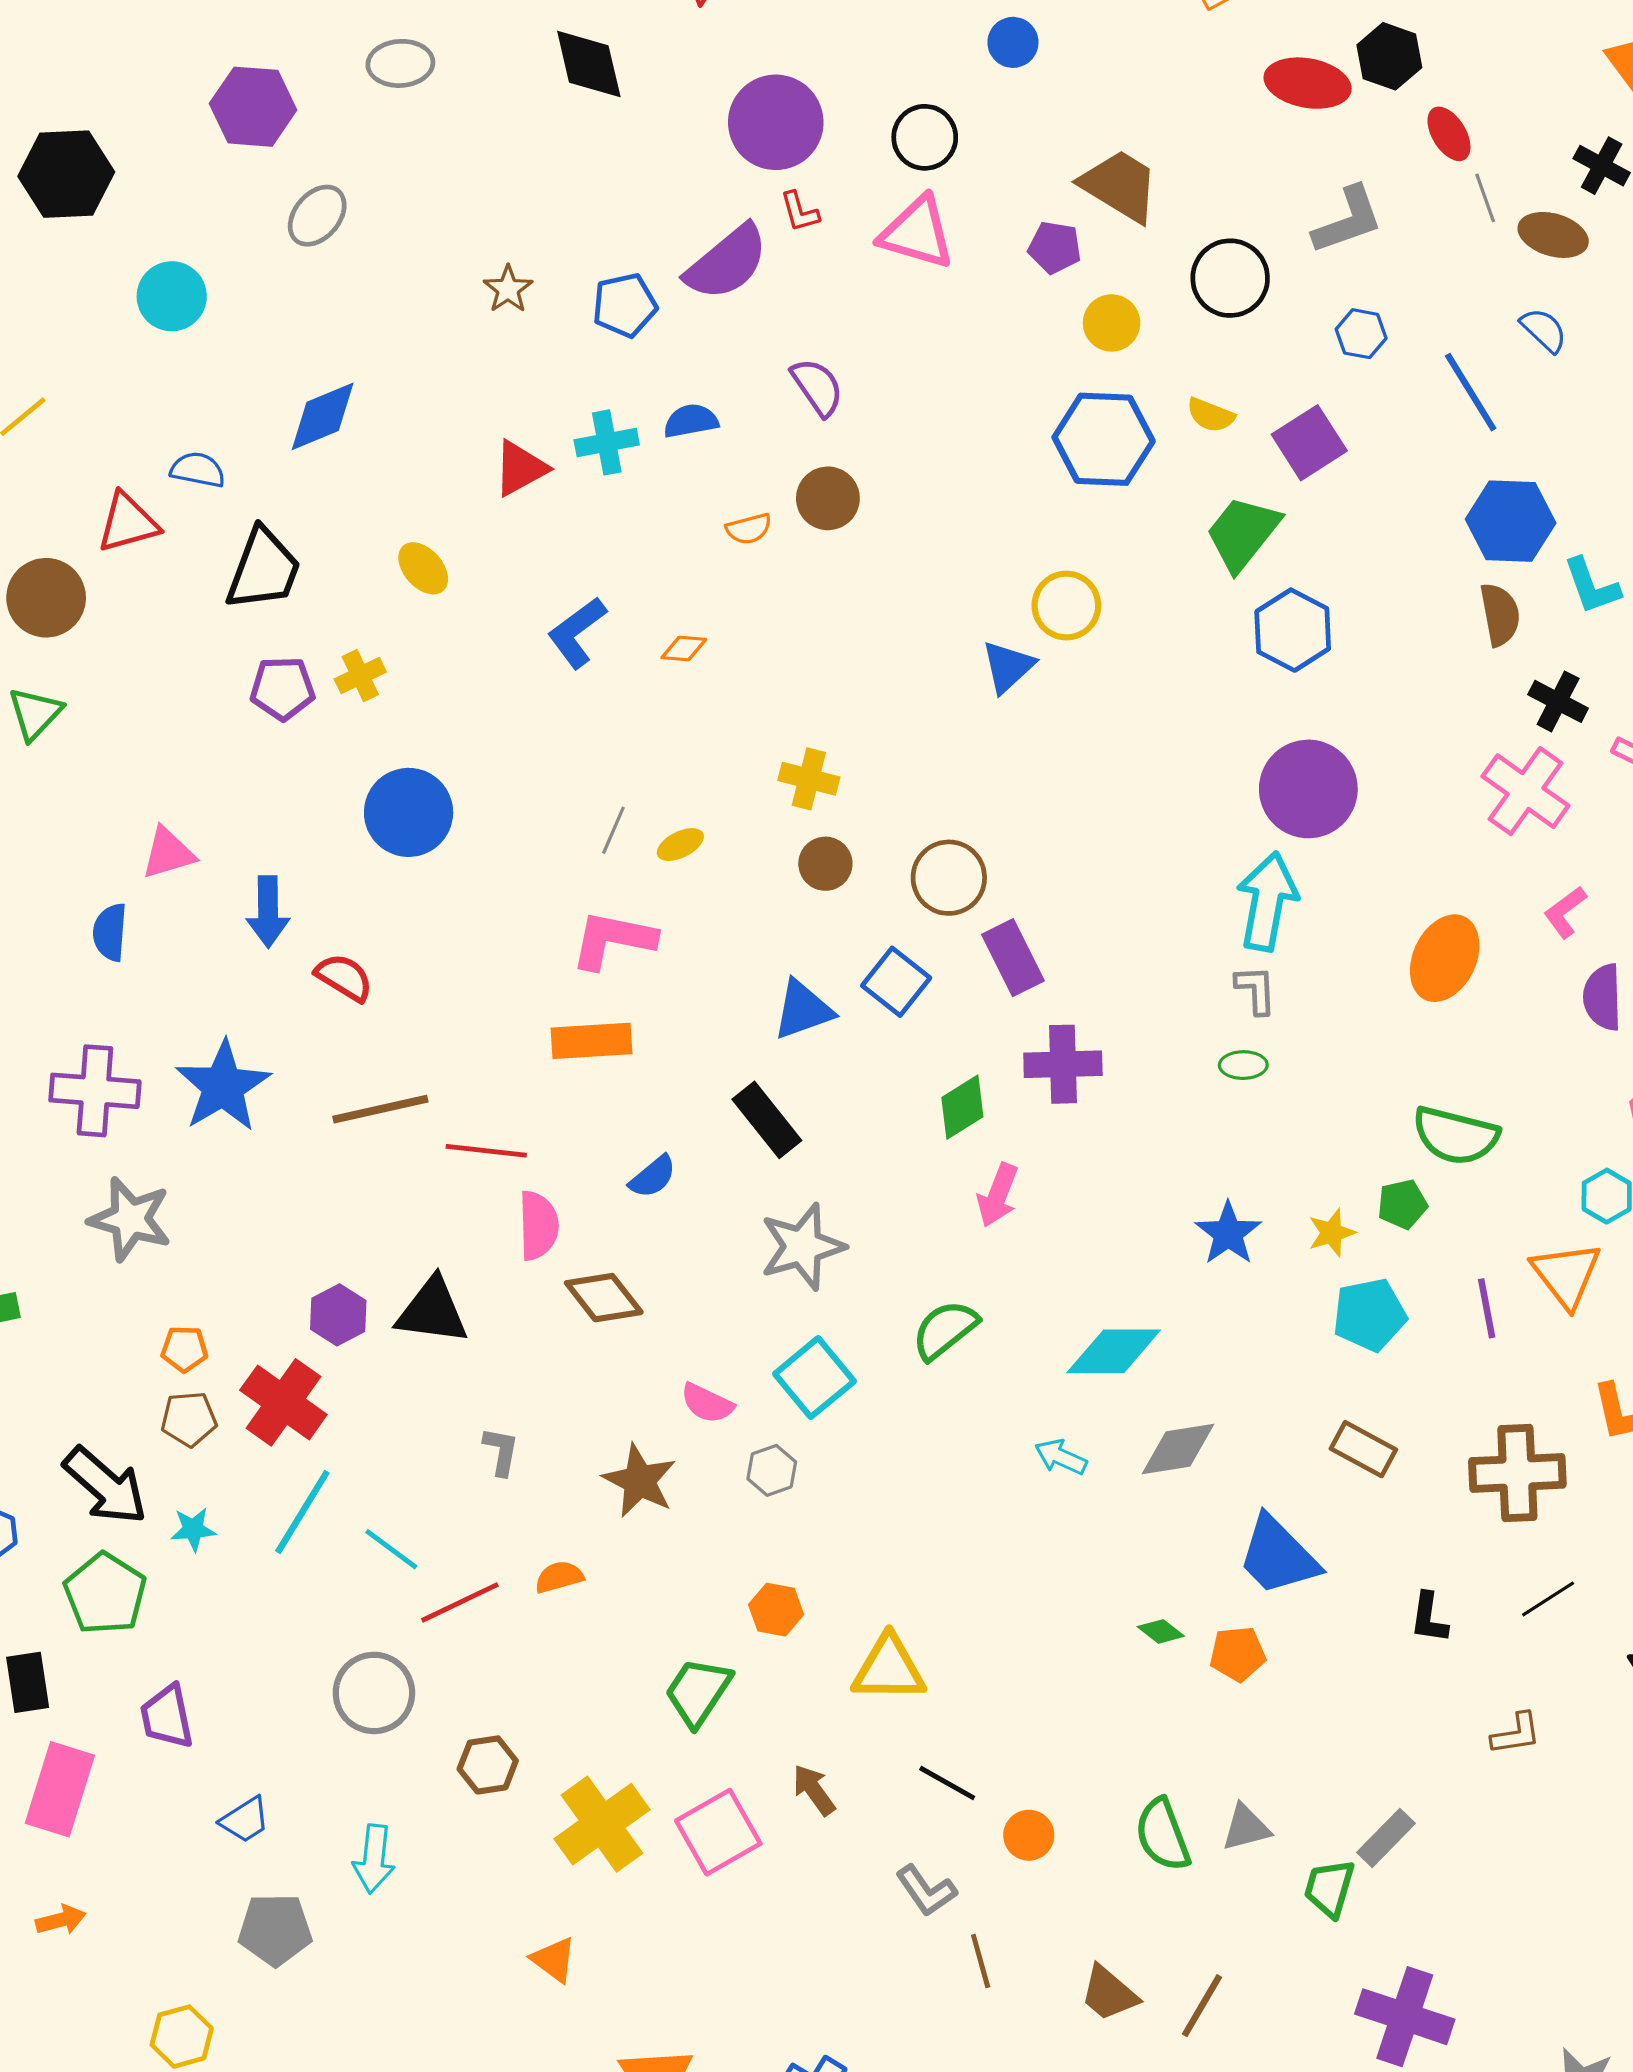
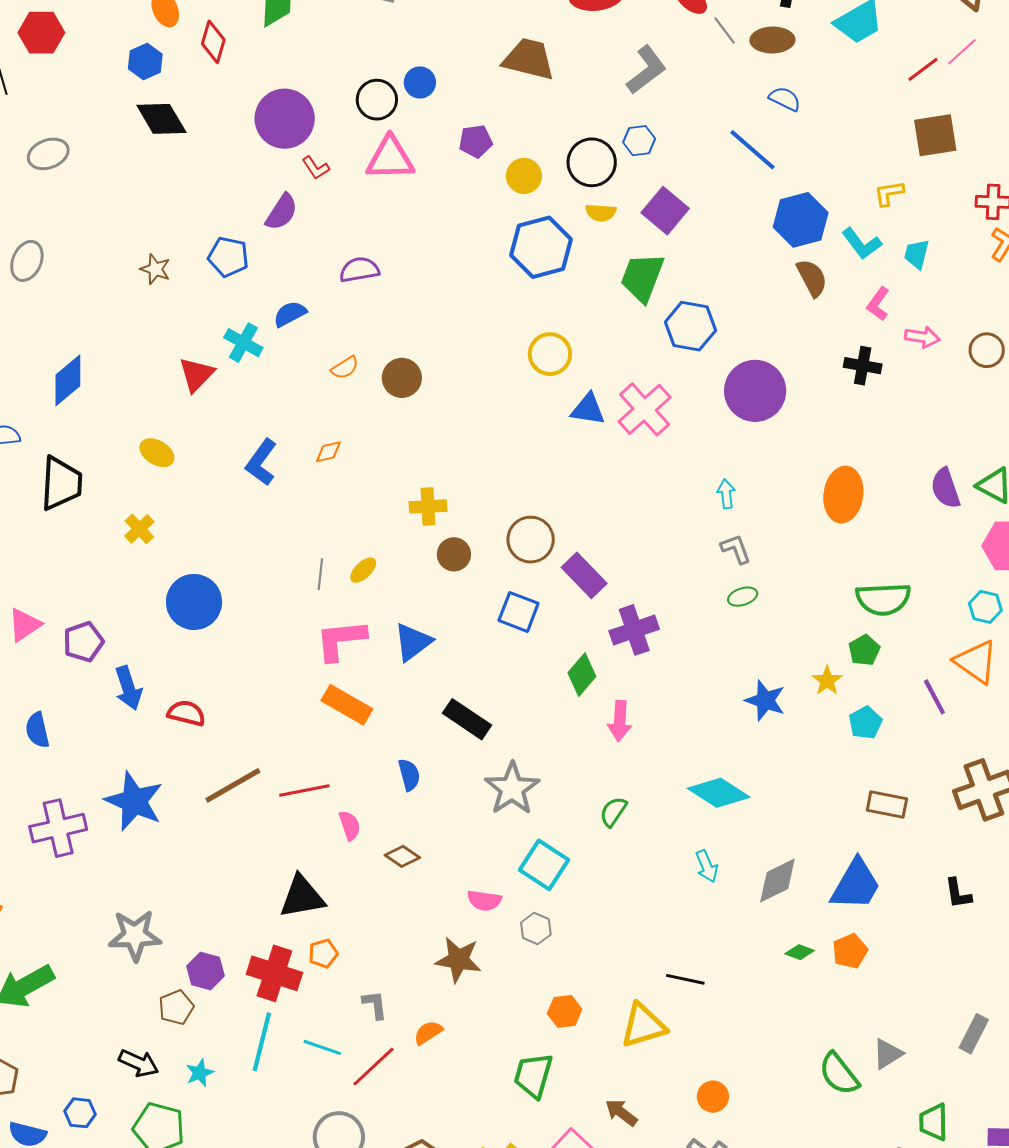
blue circle: (1013, 42) -> (420, 82), moved
brown trapezoid: (1120, 186) -> (529, 59), moved
purple semicircle: (727, 262) -> (282, 212), size x0.7
black circle: (1230, 278) -> (592, 162), moved
blue pentagon: (625, 305) -> (228, 257), turned -30
blue hexagon: (1361, 334) -> (639, 141), moved
purple semicircle: (817, 387) -> (359, 270), turned -48
cyan cross: (607, 442) -> (243, 343), turned -33
brown circle: (828, 498) -> (402, 378), moved
blue triangle: (1008, 667) -> (588, 409), moved, turned -51
purple pentagon: (282, 688) -> (83, 642), moved
black cross: (1558, 701) -> (863, 366), moved
purple circle: (1308, 789) -> (755, 391), moved
pink cross: (1525, 791) -> (645, 409), moved, turned 30
pink triangle: (168, 853) -> (25, 625), moved
cyan arrow: (1267, 901) -> (726, 494), size x0.5
pink L-shape: (1565, 912) -> (878, 304), moved
blue triangle: (803, 1010) -> (413, 642), moved
orange rectangle: (591, 1041) -> (347, 705), turned 51
blue semicircle: (653, 1177) -> (409, 775), turned -48
gray star: (130, 1219) -> (135, 935), moved
pink semicircle: (538, 1225) -> (350, 826), size x0.7
brown diamond: (604, 1298) -> (402, 856), size x0.7
purple hexagon: (338, 1315) -> (205, 971), moved
cyan pentagon: (1370, 1315) -> (865, 723), size x0.7
green semicircle: (945, 1330) -> (613, 812), size x0.7
orange pentagon: (184, 1349) -> (323, 953), moved
cyan diamond: (1114, 1351) -> (719, 793), turned 50
red cross: (283, 1402) -> (274, 973), moved
gray diamond: (1178, 1449) -> (777, 880), moved
gray L-shape: (501, 1451) -> (375, 1005), moved
cyan arrow: (1061, 1457) -> (707, 866), turned -120
black arrow: (105, 1486) -> (139, 1063), size x0.7
blue trapezoid: (1278, 1556) -> (856, 885), turned -88
black line: (947, 1783) -> (685, 979), moved
orange circle: (1029, 1835) -> (713, 1097), moved
green trapezoid: (1329, 1888) -> (934, 1122), moved

